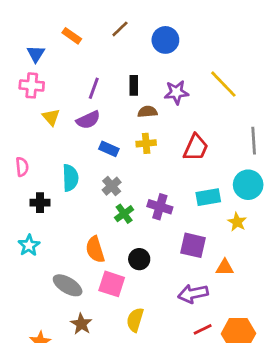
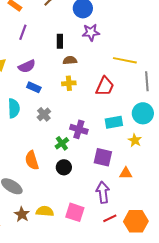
yellow line: (223, 84) -> (125, 60), moved, turned -35
purple line: (94, 88) -> (23, 32), moved
purple star: (176, 92) -> (91, 32), moved
blue rectangle: (109, 149) -> (34, 87), moved
green cross: (124, 214) -> (62, 143), moved
pink square: (112, 284) -> (75, 212), moved
purple arrow: (193, 294) -> (103, 192), turned 95
yellow semicircle: (135, 320) -> (45, 211), moved, turned 78

